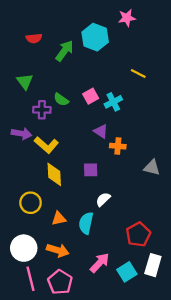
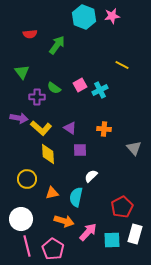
cyan hexagon: (95, 37) -> (84, 17), moved
purple triangle: (101, 131) -> (70, 128), moved
gray triangle: (152, 168) -> (134, 148), turned 35
orange arrow: (58, 250) -> (64, 221), moved
cyan square: (127, 272) -> (112, 240), turned 30

